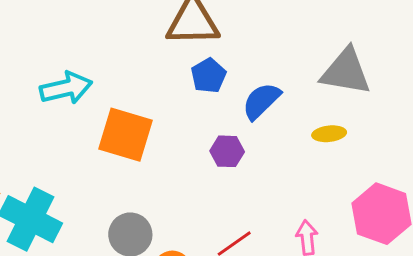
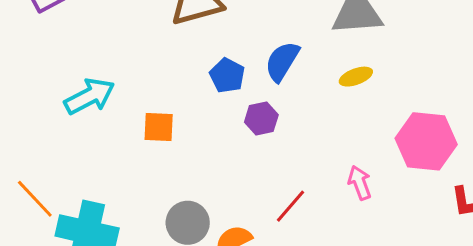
blue pentagon: (209, 76) -> (227, 75), moved
orange square: (126, 135) -> (159, 127), size x0.6

